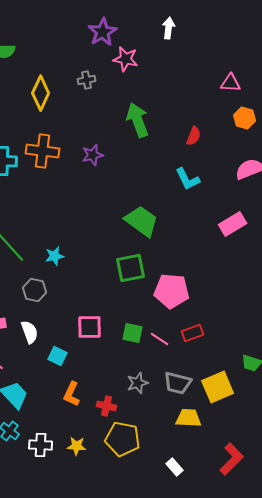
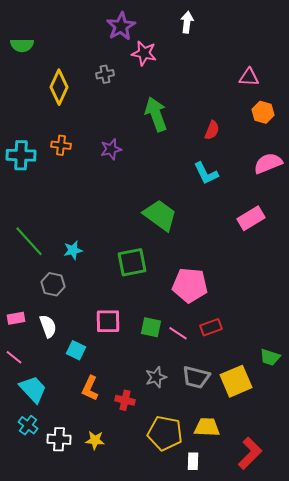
orange cross: (43, 151) -> (61, 145), size x0.6
green square: (131, 268) -> (132, 262), moved
yellow trapezoid: (189, 418) -> (207, 427), moved
yellow pentagon: (123, 439) -> (165, 433), moved
white rectangle: (175, 467) -> (193, 461), turned 42

